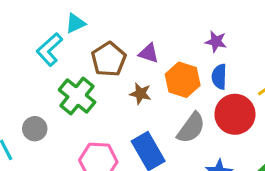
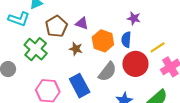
purple star: (216, 42) -> (134, 18), moved
cyan L-shape: (49, 49) -> (19, 19), turned -120

